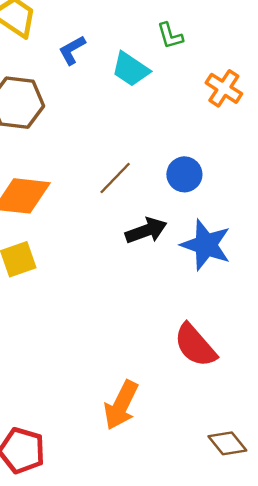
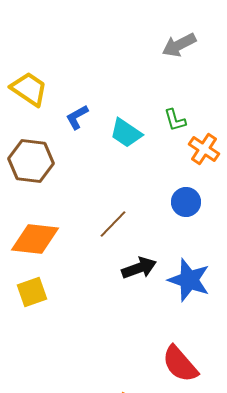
green L-shape: (170, 36) -> (175, 120), moved
blue circle: (184, 174) -> (186, 202), moved

